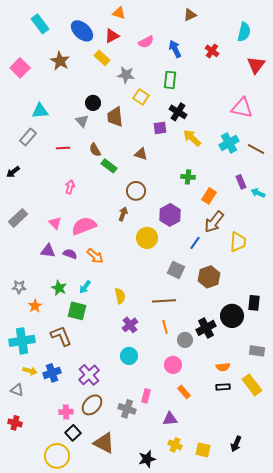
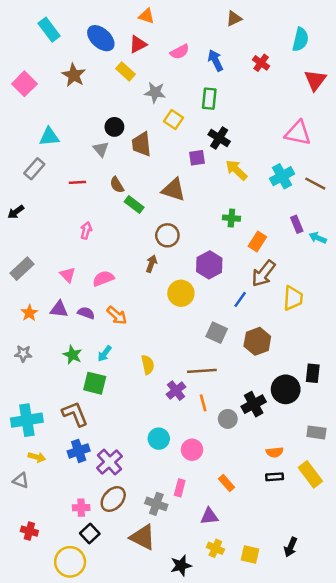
brown triangle: (141, 154) -> (174, 190), size x1.5
pink semicircle: (84, 226) -> (103, 278), size x0.7
orange star: (35, 306) -> (29, 313), moved
purple cross: (130, 325) -> (176, 391), moved
pink circle: (173, 365) -> (192, 450), moved
blue cross: (52, 373) -> (79, 451), moved
red cross: (15, 423) -> (29, 531), moved
brown triangle: (104, 443) -> (143, 537), moved

